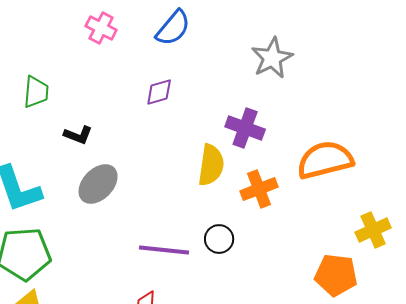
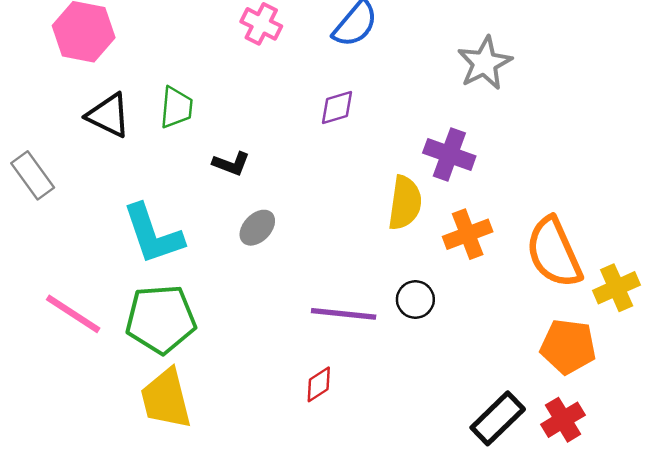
orange semicircle: (325, 160) -> (554, 252), moved, turned -100
gray ellipse: (98, 184) -> (257, 228), size x0.7

